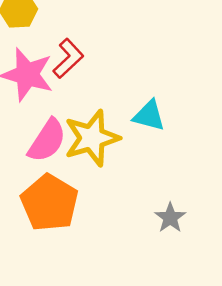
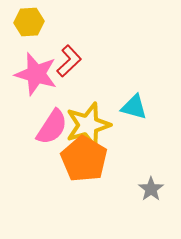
orange pentagon: (50, 203) -> (84, 159), moved

